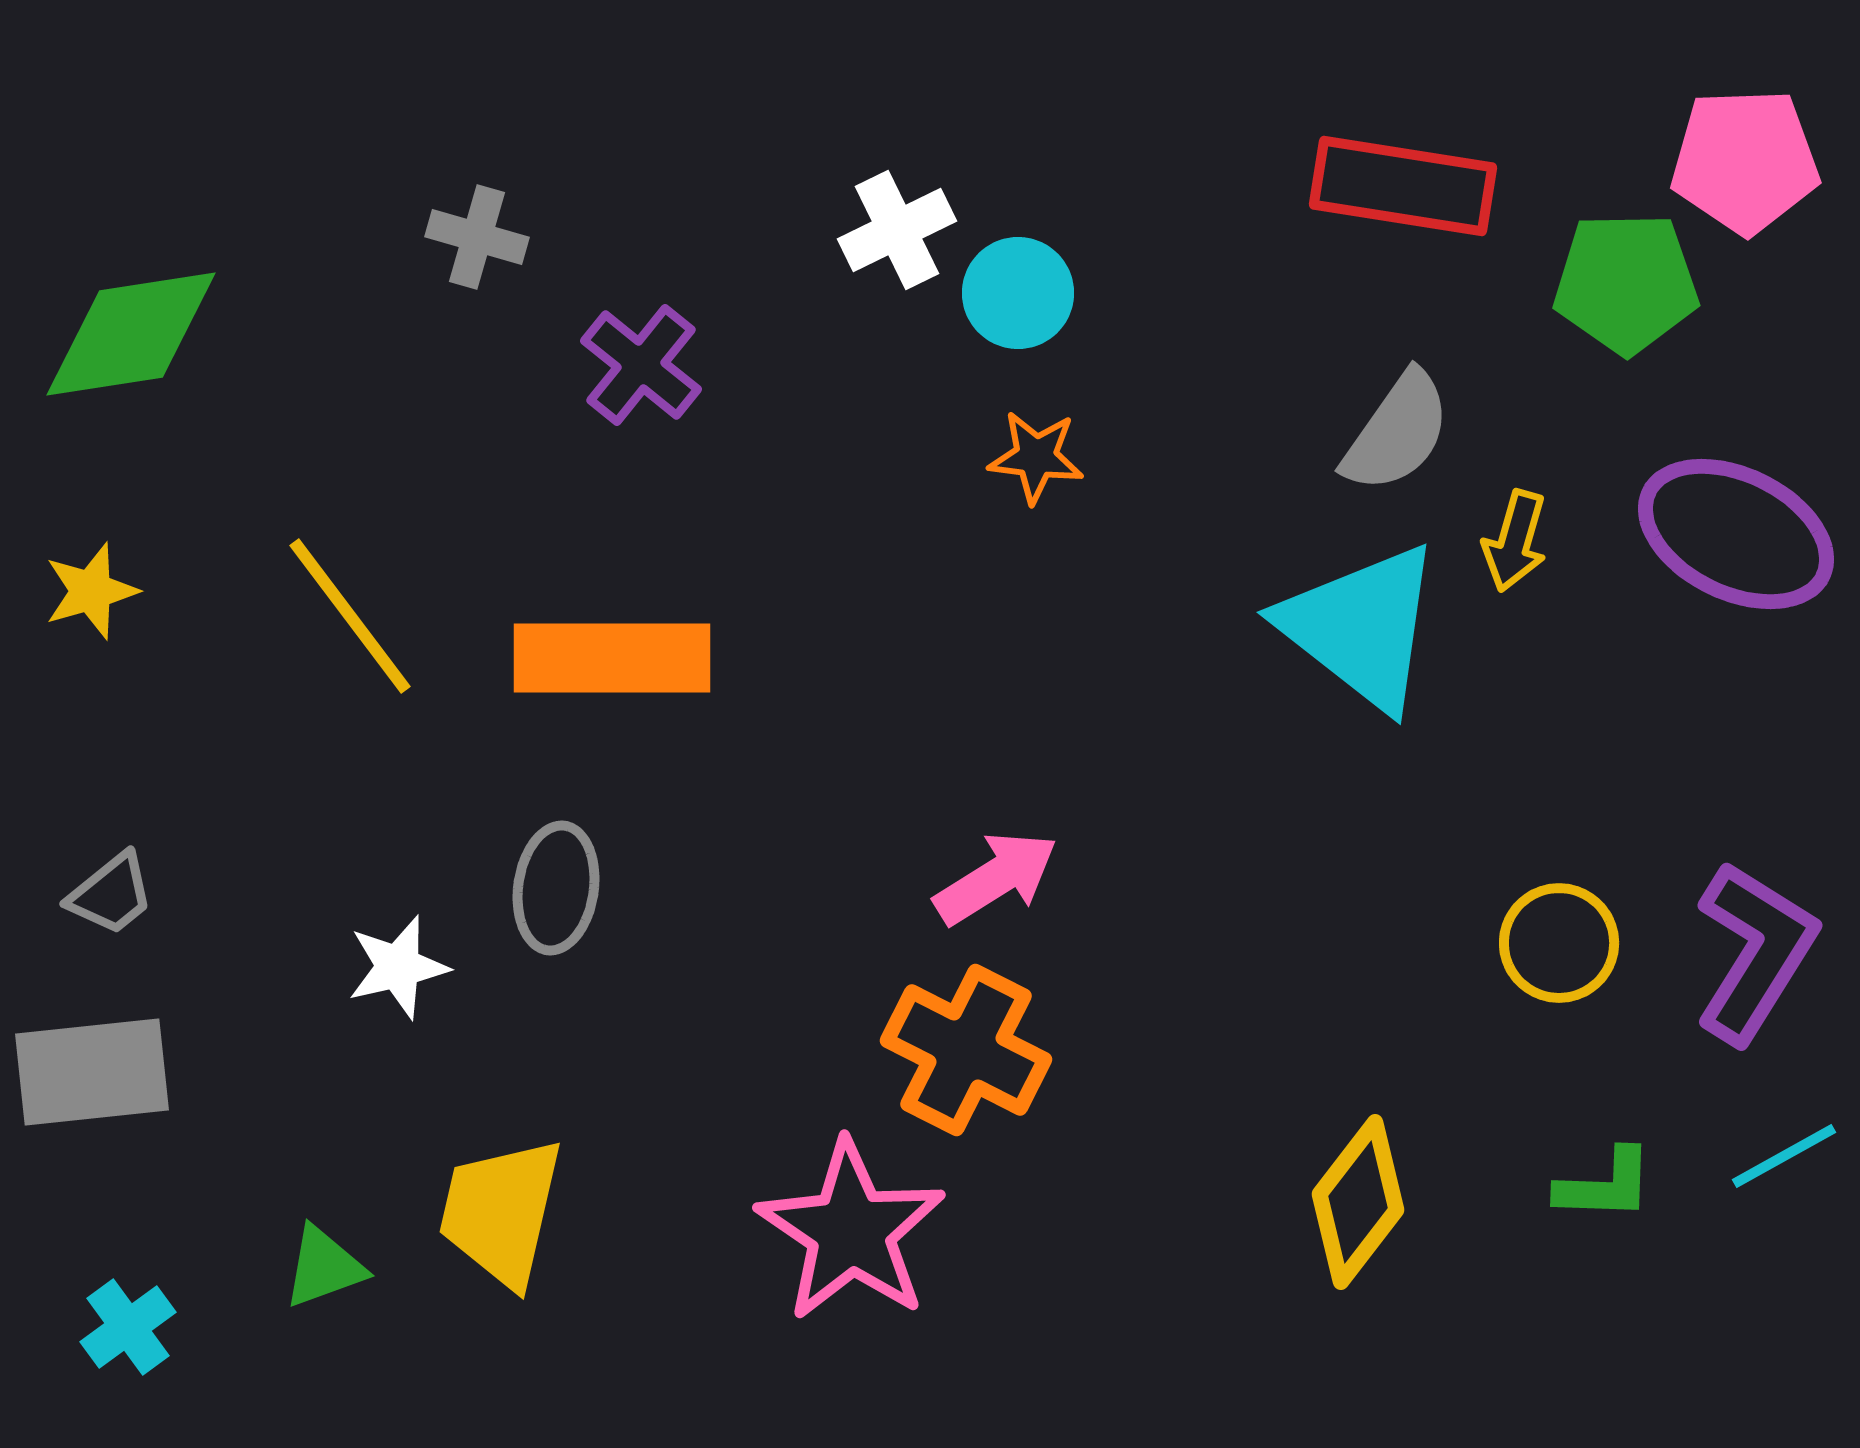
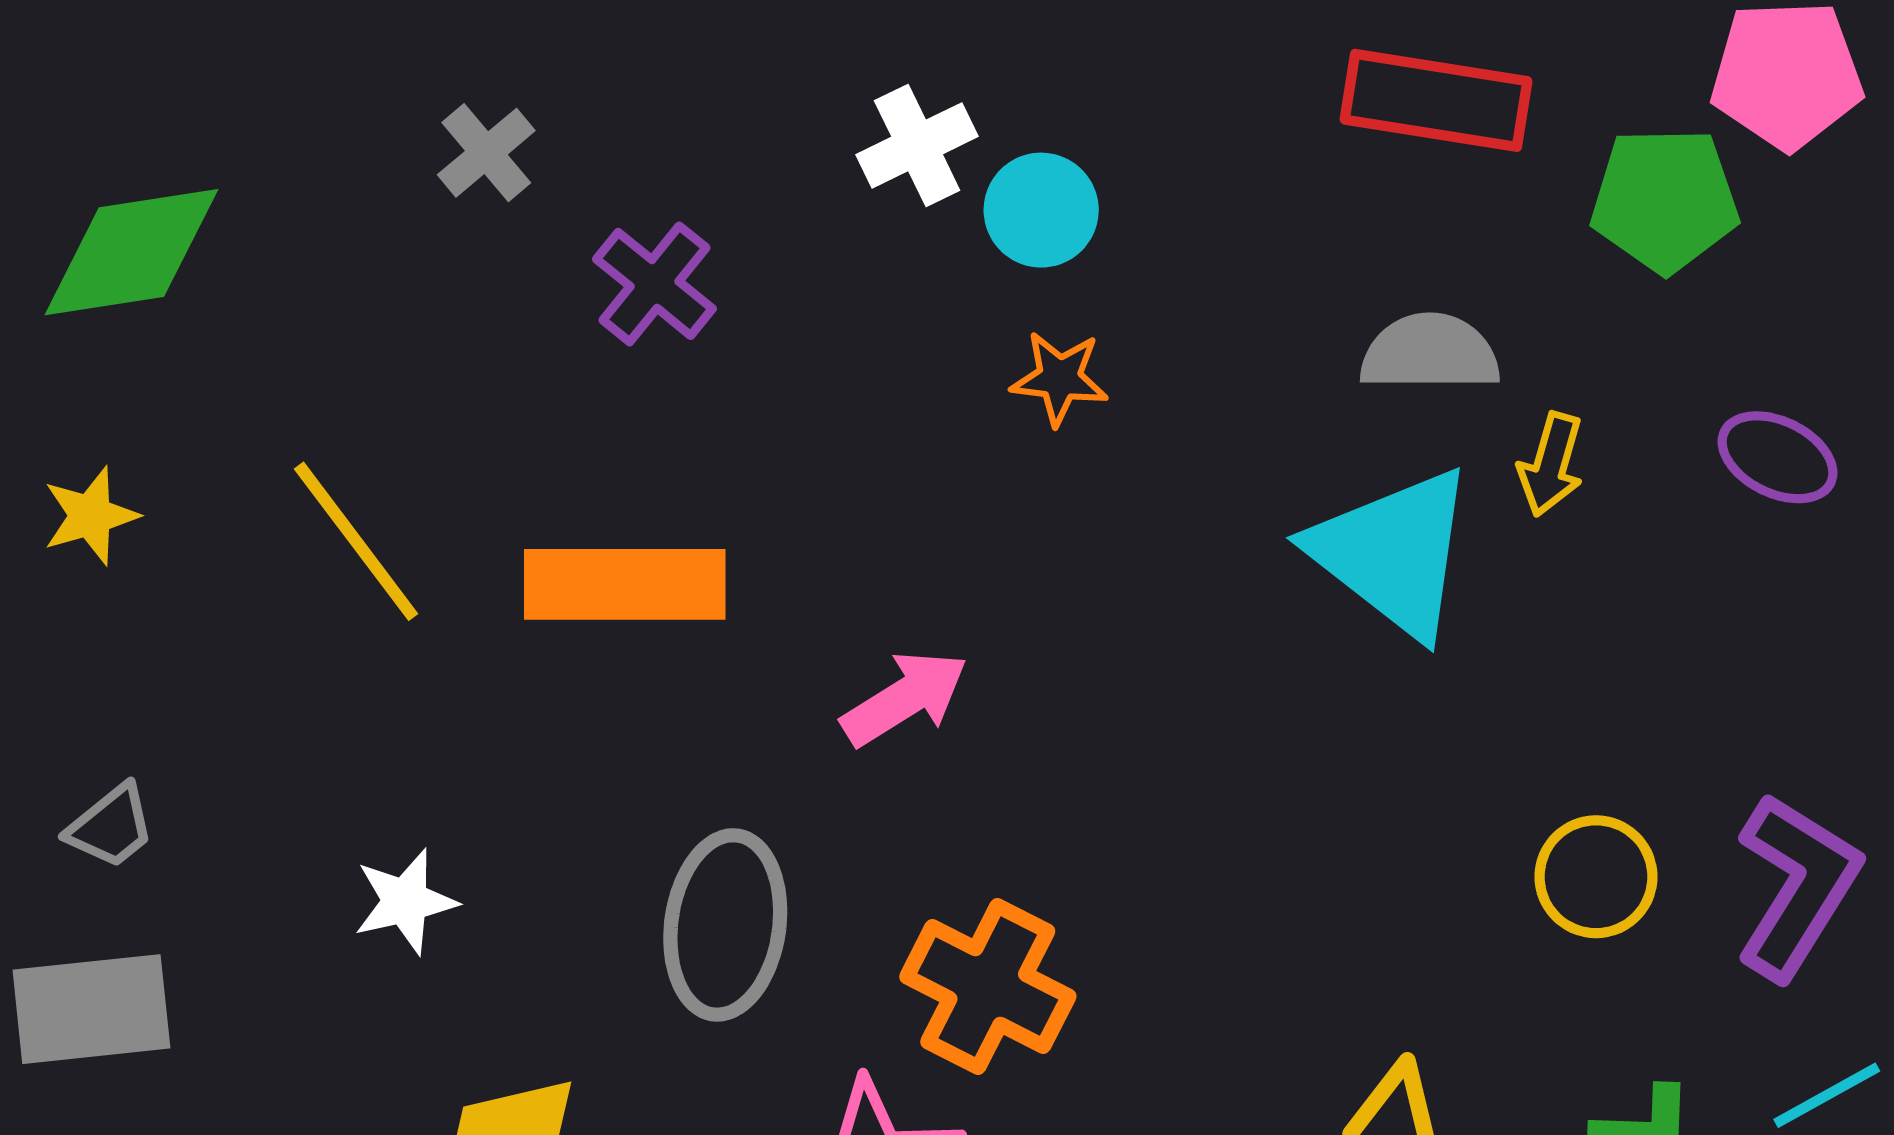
gray cross: (477, 237) -> (486, 153), turned 34
gray semicircle: (1397, 432) -> (1430, 353), turned -125
purple ellipse: (1736, 534) -> (1778, 457), size x0.6
pink arrow: (996, 878) -> (905, 698), moved
gray ellipse: (556, 888) -> (725, 925), moved, size x1.4

